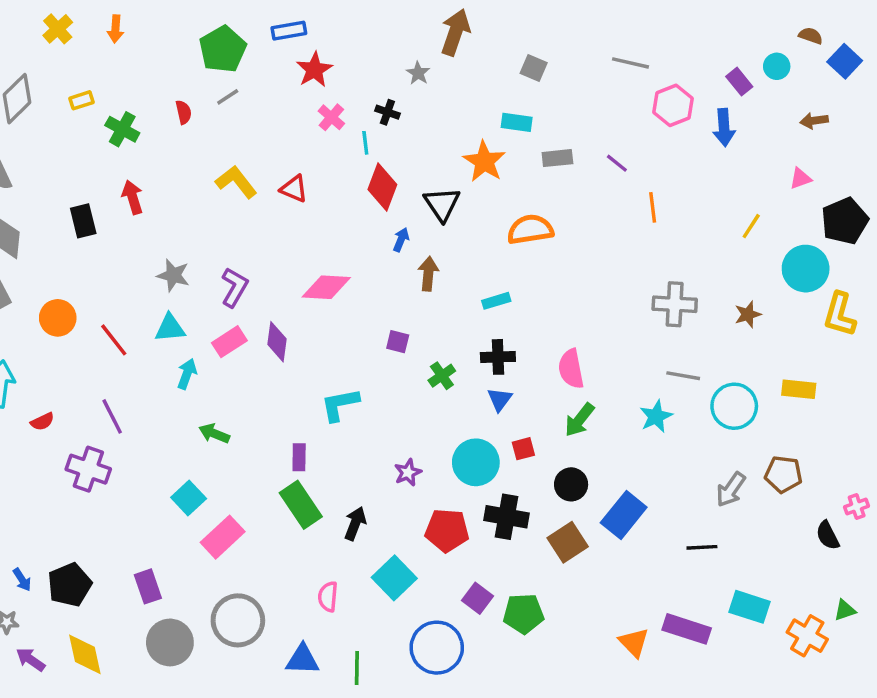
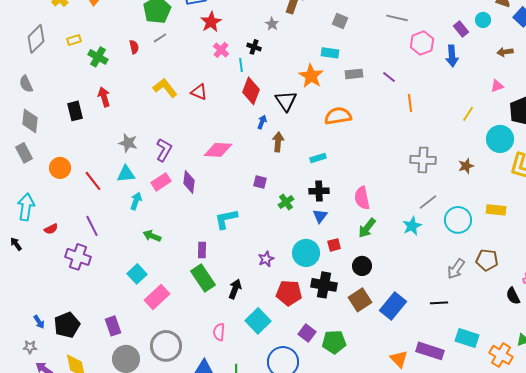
gray line: (683, 376) -> (428, 202), turned -48
blue rectangle: (624, 515) -> (393, 306), moved

